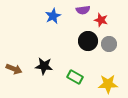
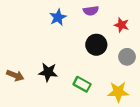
red star: (101, 20) -> (122, 25), moved
gray circle: (109, 44) -> (127, 57), moved

